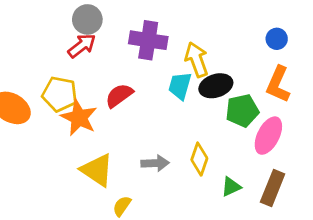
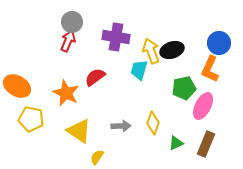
blue circle: (277, 39) -> (219, 43), moved, size x1.5
red arrow: (82, 46) -> (68, 41), turned -30
black ellipse: (216, 86) -> (172, 50), moved
yellow pentagon: (60, 94) -> (31, 119), moved

